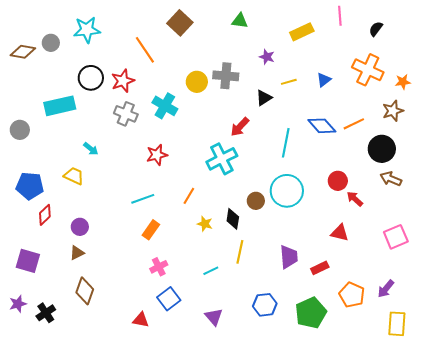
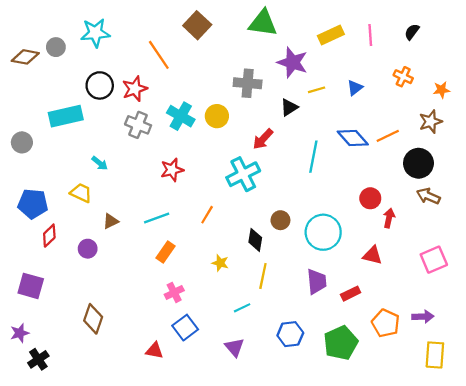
pink line: (340, 16) -> (370, 35), moved
green triangle: (240, 21) -> (263, 23), size x1.6
purple star: (267, 57) -> (292, 62), size x1.8
orange cross: (368, 70) -> (403, 77), size x0.6
yellow circle: (197, 82) -> (217, 116), moved
cyan circle: (287, 191) -> (323, 232), moved
red arrow: (355, 199) -> (389, 218), turned 60
yellow star: (205, 224) -> (220, 263), moved
brown triangle: (77, 253) -> (111, 221), moved
cyan line: (211, 271) -> (242, 308), moved
purple arrow: (386, 289) -> (423, 317), turned -132
black cross: (46, 313) -> (38, 359), moved

